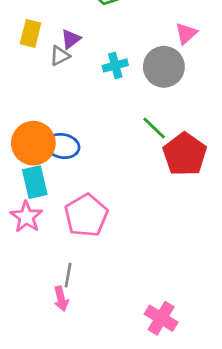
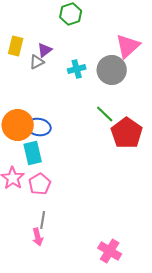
pink triangle: (186, 33) -> (128, 46), size x1.5
cyan rectangle: (35, 182) -> (33, 153), moved
pink pentagon: (86, 215) -> (40, 184), moved, size x0.7

